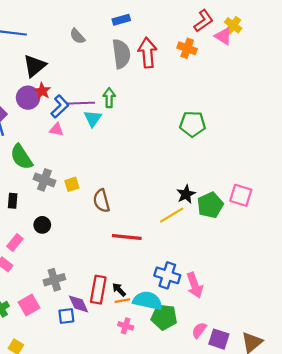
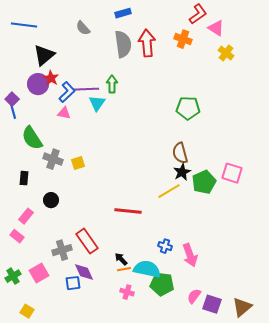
yellow cross: (233, 25) -> (226, 53), moved
brown semicircle: (101, 201) -> (180, 153), moved
blue cross: (167, 275) -> (165, 246), size x0.6
red rectangle: (98, 290) -> (87, 241), moved, turned -45

